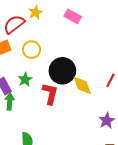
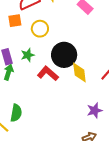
red L-shape: (50, 94) -> (48, 73), turned -75

